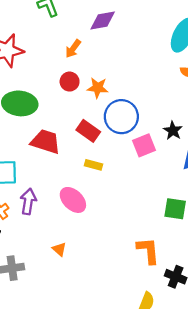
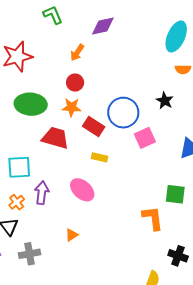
orange star: (98, 88) -> (72, 107), moved
black star: (173, 131) -> (165, 101), moved
orange triangle: (59, 249) -> (72, 235), turned 48
orange L-shape: (148, 251) -> (153, 218), moved

